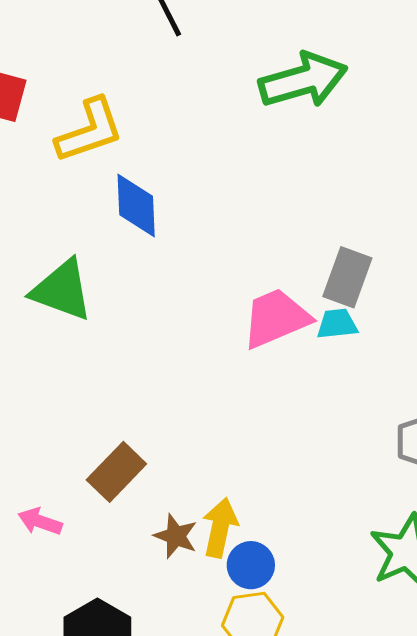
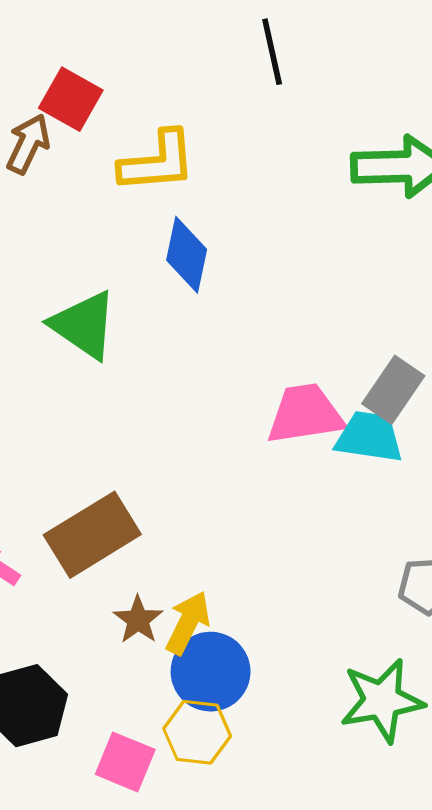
cyan trapezoid: (337, 324) -> (369, 437), size x1.5
brown rectangle: (116, 472) -> (92, 535), size x1.4
blue circle: (251, 565) -> (211, 672), size x1.5

